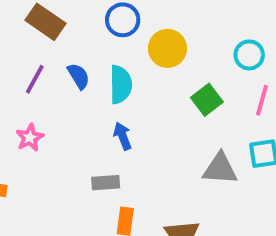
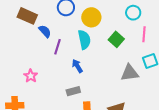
blue semicircle: (79, 76) -> (45, 31), moved
purple line: (35, 79) -> (58, 47), moved
cyan semicircle: (121, 85) -> (84, 40), moved

